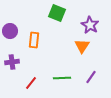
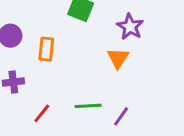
purple line: (91, 77) -> (121, 116), moved

